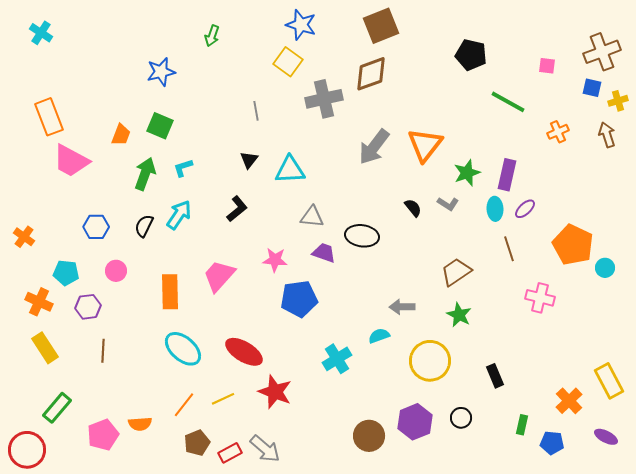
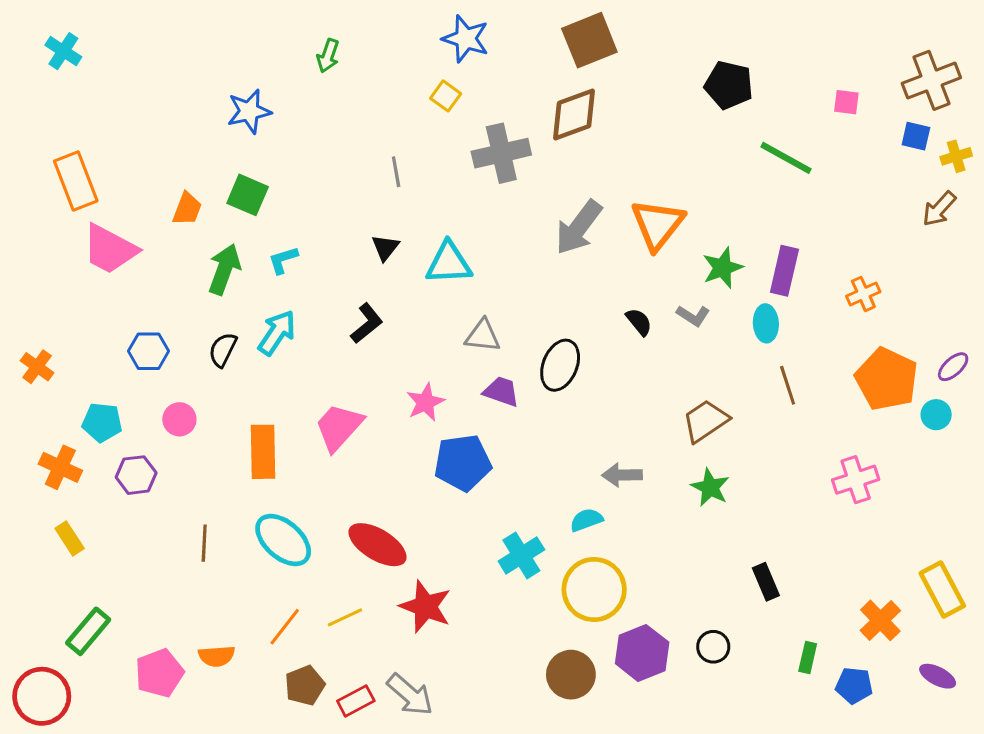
yellow square: (288, 62) -> (446, 96), size x0.7
orange cross: (558, 132) -> (863, 294), moved
brown arrow: (607, 135) -> (939, 209), turned -120
purple ellipse: (525, 209) -> (953, 367), moved
black ellipse: (362, 236) -> (560, 365), turned -76
pink star: (275, 260) -> (425, 402), turned -30
pink cross: (540, 298) -> (856, 480), moved, turned -32
yellow rectangle: (45, 348) -> (70, 538), size x0.7
brown line: (103, 351) -> (204, 543), moved
yellow circle: (430, 361) -> (594, 590), moved

